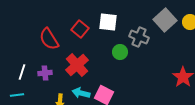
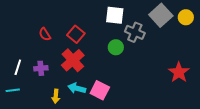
white square: (108, 22) -> (115, 15), moved
red square: (80, 29) -> (76, 34), moved
red semicircle: (49, 39) -> (45, 34), size x0.6

